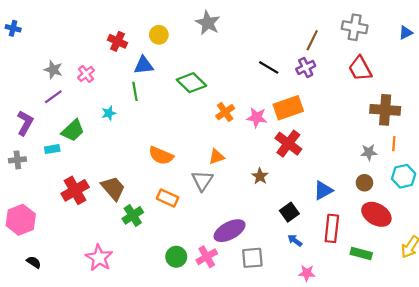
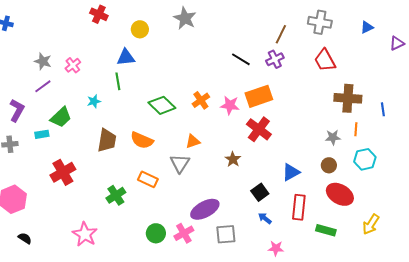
red cross: (117, 41) -> (99, 14), moved
green diamond: (191, 83) -> (162, 105), moved
brown trapezoid: (113, 188) -> (107, 140), moved, turned 50

